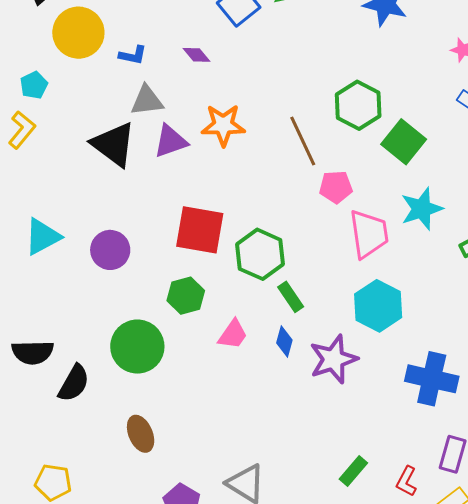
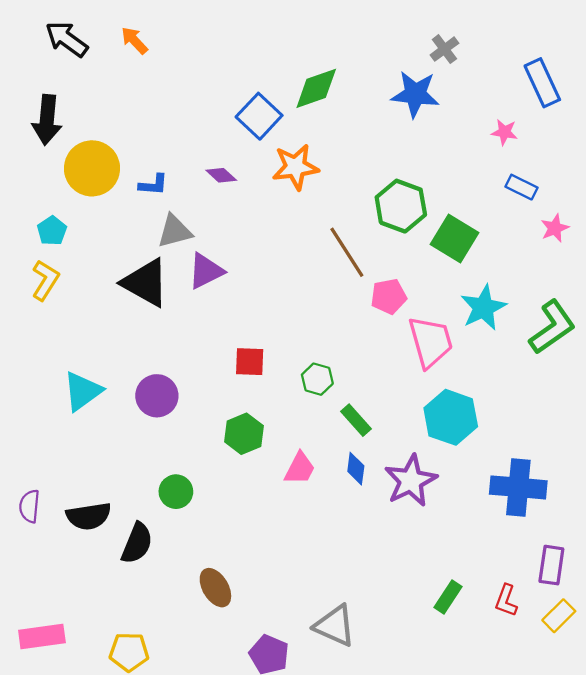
orange star: (223, 125) -> (295, 167), moved
red square: (200, 230) -> (250, 362), size x0.6
green hexagon: (260, 254) -> (317, 379), size x0.6
green circle: (137, 347) -> (176, 492), moved, size x0.6

